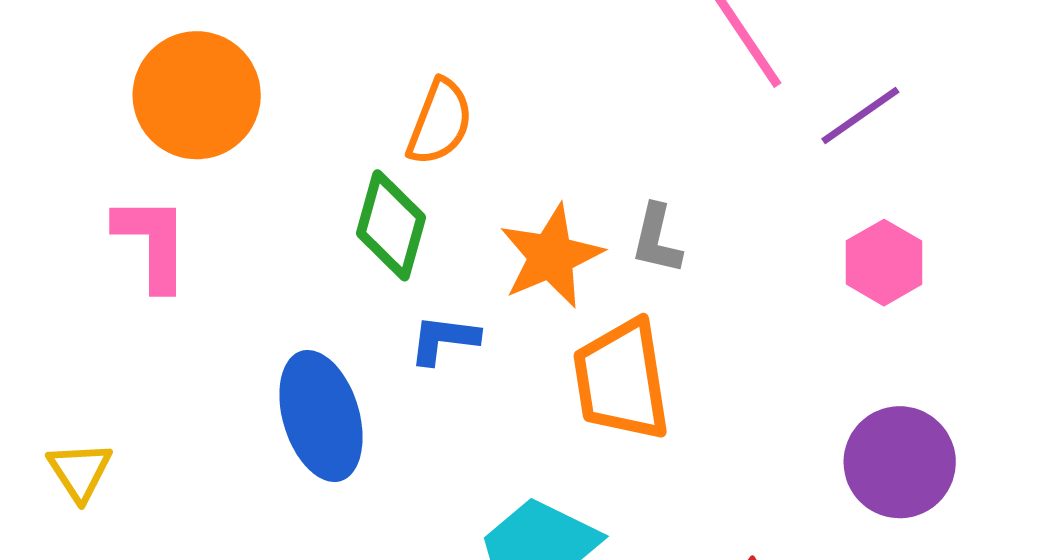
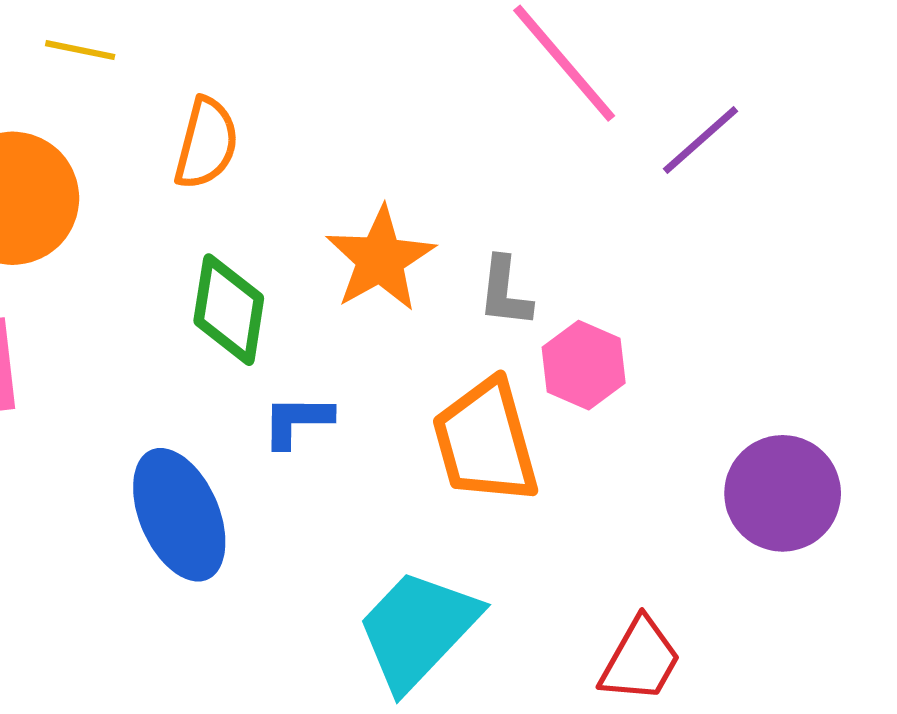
orange semicircle: (440, 122) -> (206, 143), moved
orange star: (551, 256) -> (380, 259), moved
pink hexagon: (884, 263) -> (584, 365), moved

